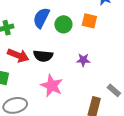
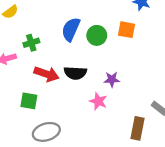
purple star: (83, 60) -> (112, 79), moved
pink star: (52, 86) -> (98, 101), moved, size x0.7

